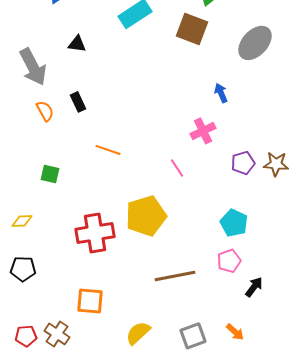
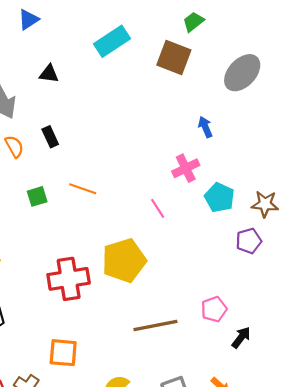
purple pentagon: (243, 163) -> (249, 241), moved
green square: (50, 174) -> (37, 196), moved, turned -30
cyan pentagon: (234, 223) -> (219, 197), moved

